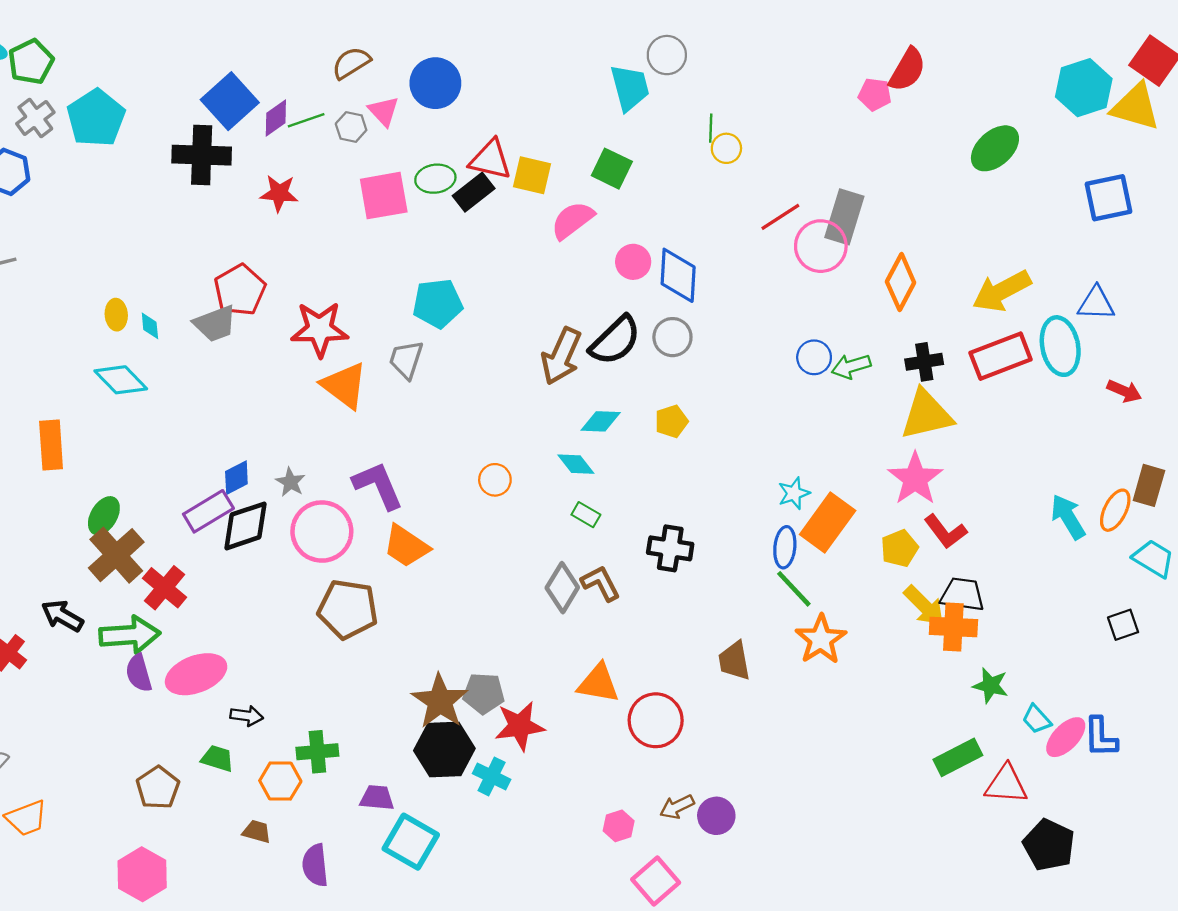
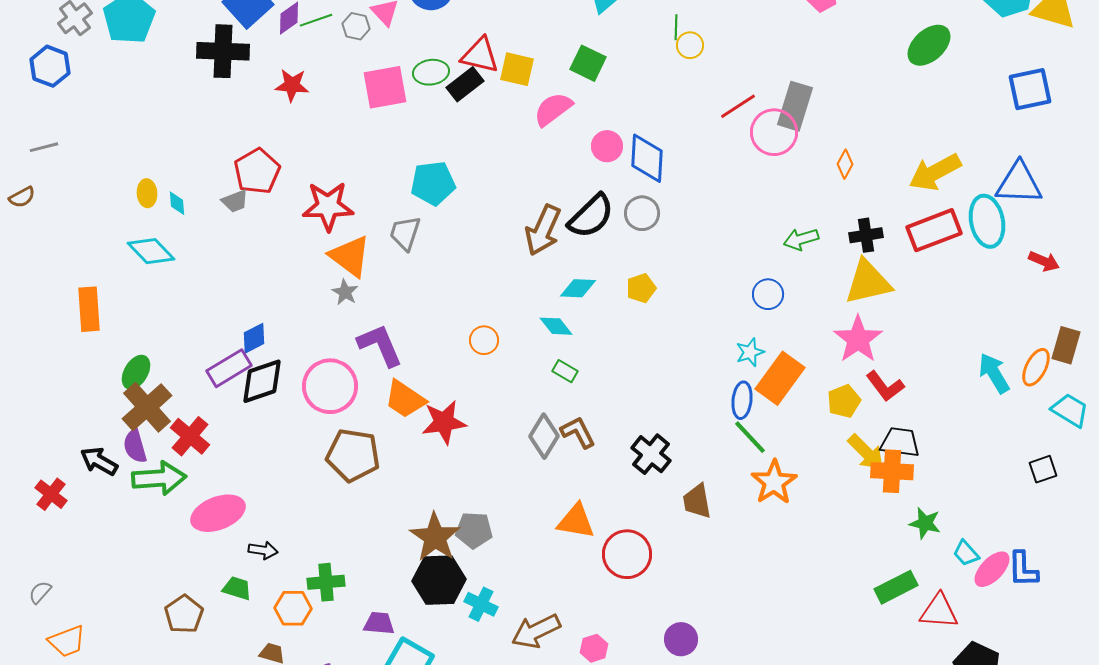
orange diamond: (901, 282) -> (845, 164), size x0.6
blue triangle: (1096, 303) -> (1019, 183), size x1.4
gray trapezoid: (215, 324) -> (235, 201), size x0.7
blue circle: (814, 357) -> (768, 294), moved
gray star: (290, 482) -> (345, 292), moved
black cross: (670, 548) -> (651, 454), moved, turned 30
purple semicircle: (139, 673) -> (135, 446), moved
red star: (520, 726) -> (444, 422), moved
brown arrow: (677, 807) -> (536, 631), moved, size x1.6

